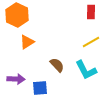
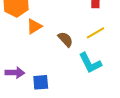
orange triangle: (27, 42) -> (34, 26), moved
brown semicircle: (57, 65) -> (65, 39), moved

